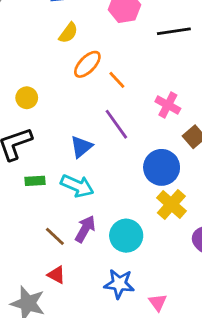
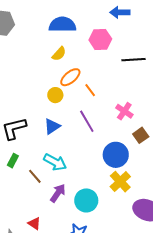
yellow circle: (27, 98) -> (55, 95), moved
blue triangle: (81, 147) -> (52, 126), moved
green rectangle: (35, 181) -> (13, 161), moved, turned -64
brown line: (55, 236) -> (35, 176), moved

